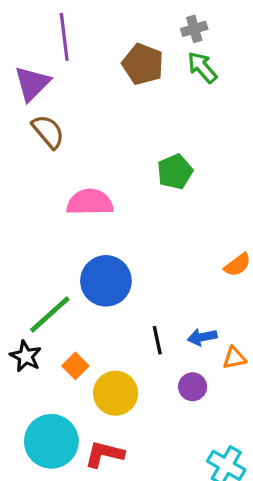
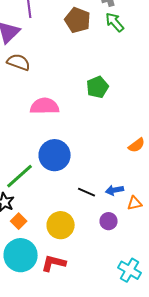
brown semicircle: (48, 132) -> (19, 62), turned -30
black line: (157, 340) -> (87, 192), turned -54
orange square: (75, 366) -> (19, 221), moved

